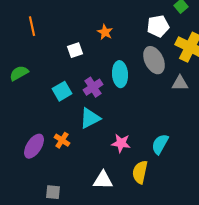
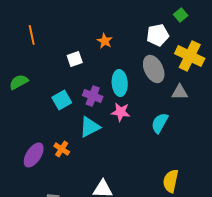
purple cross: (93, 87) -> (93, 96), turned -36
pink star: (121, 143) -> (121, 112), moved
cyan semicircle: (160, 144) -> (160, 123), moved
yellow semicircle: (140, 172) -> (171, 181), moved

